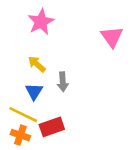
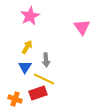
yellow arrow: (37, 64) -> (27, 47), turned 80
yellow line: (23, 115) -> (44, 79), moved

